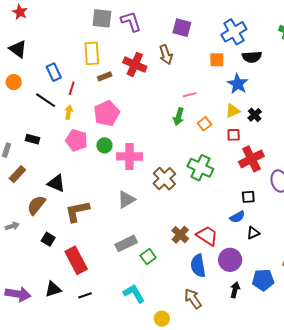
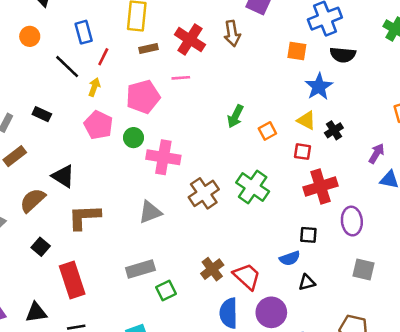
pink line: (190, 95) -> (181, 78), moved
yellow triangle: (233, 111) -> (306, 120), turned 42

